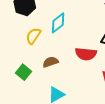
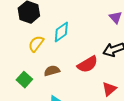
red semicircle: (86, 54) -> (88, 64), turned -40

